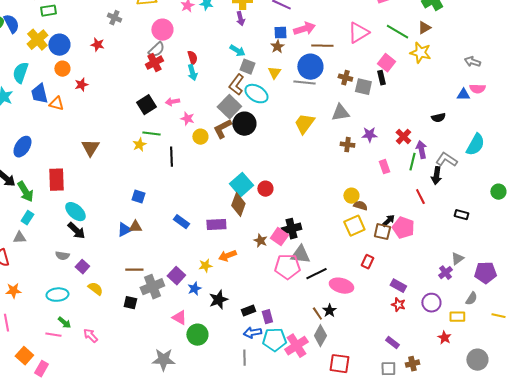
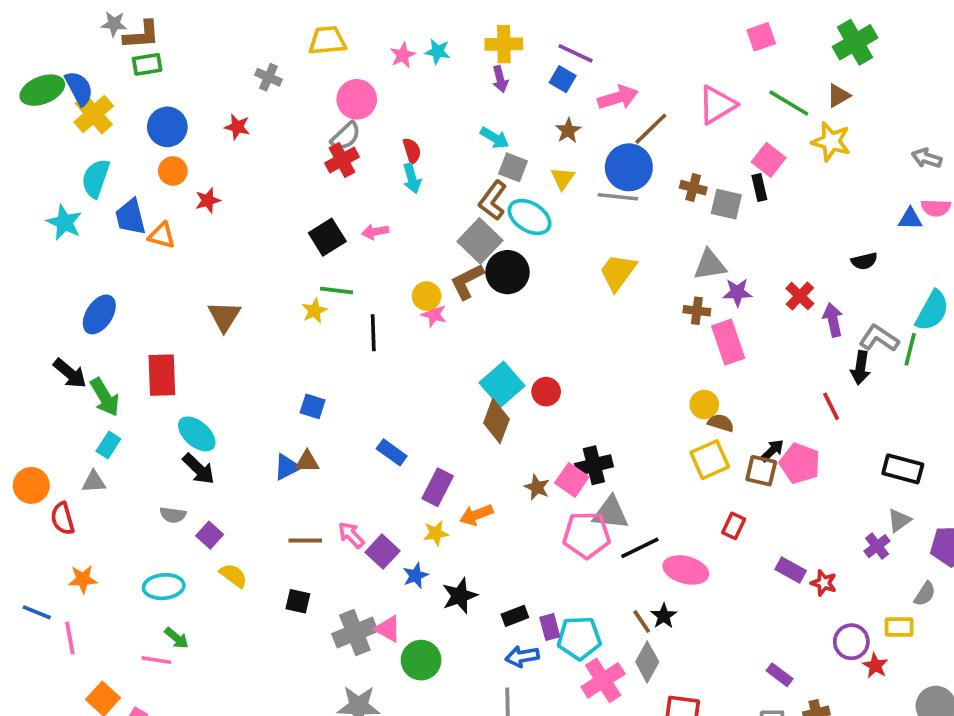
blue square: (280, 33) -> (563, 79), moved, turned 32
yellow cross: (37, 40) -> (94, 114), moved
brown line: (322, 46) -> (651, 129), turned -45
gray triangle: (340, 113) -> (710, 265), moved
pink star: (187, 119) -> (434, 314), moved
green line: (412, 162) -> (910, 349), moved
pink rectangle: (384, 167) -> (728, 342), moved, size x1.6
black rectangle: (461, 215) -> (903, 469), moved, size x1.5
purple rectangle: (216, 225) -> (438, 487), moved, turned -60
gray cross: (152, 287) -> (355, 633), moved
purple circle: (431, 303) -> (851, 642), moved
red star: (398, 305) -> (824, 583), moved
pink arrow: (90, 336) -> (351, 535), moved
cyan pentagon: (274, 340) -> (579, 638), moved

